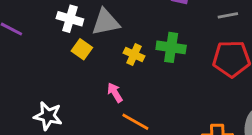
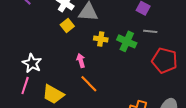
gray line: (228, 15) -> (150, 31), moved
yellow cross: (134, 55) -> (101, 39), turned -32

